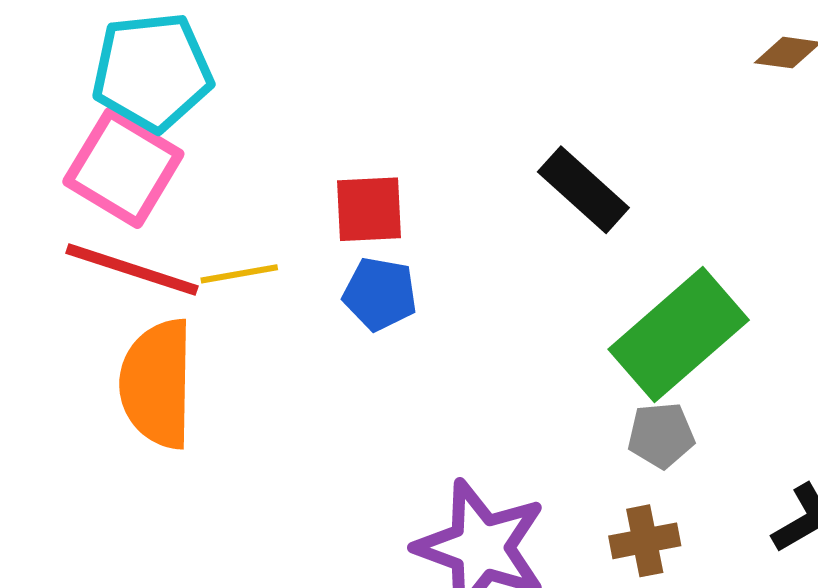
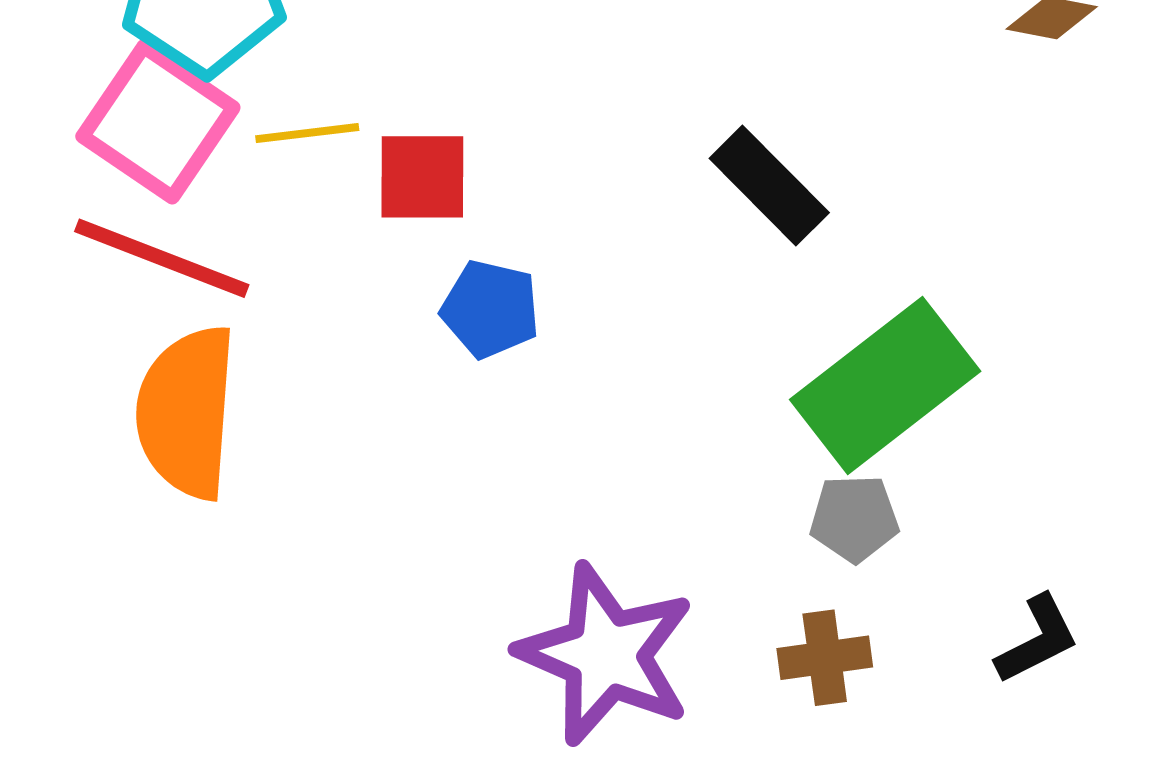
red square: (369, 209) -> (422, 177), moved
yellow line: (239, 274) -> (307, 133), moved

